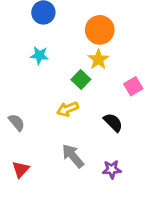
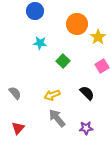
cyan star: (39, 55) -> (40, 43), moved
yellow star: (98, 59) -> (98, 37), moved
yellow arrow: (68, 109) -> (52, 95), moved

